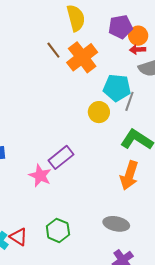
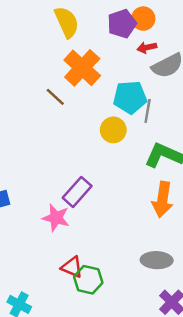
orange circle: (138, 36) -> (143, 19), moved
brown line: (53, 50) -> (55, 97), moved
red triangle: (19, 237) -> (72, 267), moved

